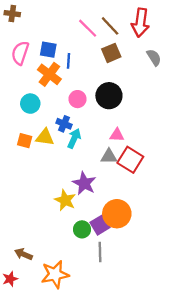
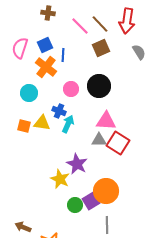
brown cross: (12, 14) -> (48, 13), moved
blue square: (48, 50) -> (45, 45), turned -35
pink triangle: (117, 135) -> (106, 121), size x1.5
gray line: (100, 252) -> (107, 225), moved

